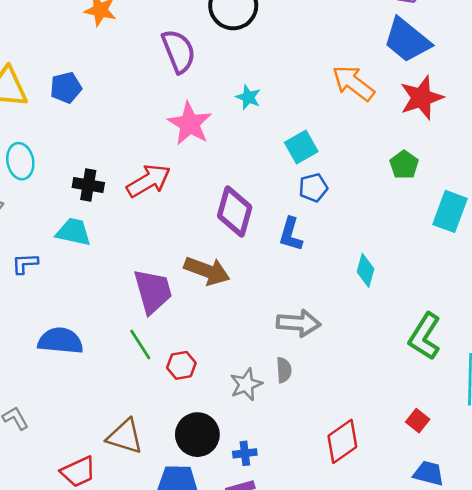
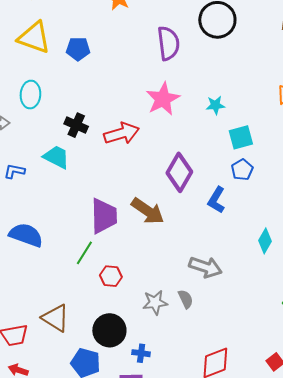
cyan star: (248, 97) -> (215, 105), moved, turned 30
blue pentagon: (313, 188) -> (242, 170), turned -30
green line: (140, 345) -> (84, 253), turned 50
gray semicircle: (284, 370) -> (186, 299), turned -36

